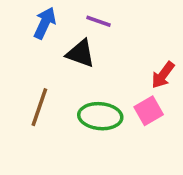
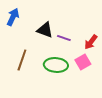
purple line: (98, 21) -> (64, 38), moved
blue arrow: (45, 23) -> (13, 17), moved

